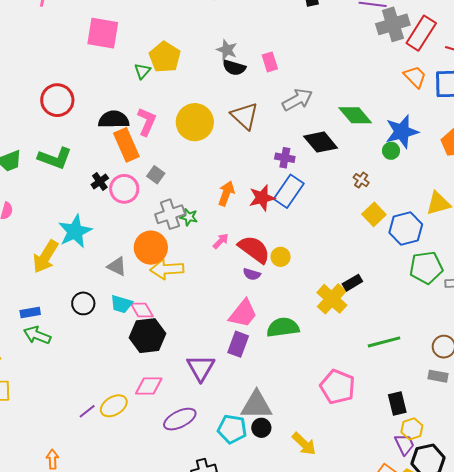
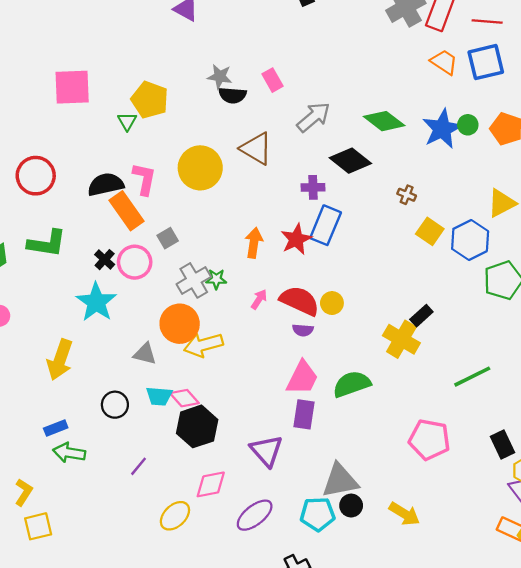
green circle: (391, 151) -> (468, 125), moved
gray square: (156, 175) -> (168, 238), turned 36
cyan star: (75, 231) -> (96, 302), moved
purple line: (87, 411) -> (138, 466), moved

